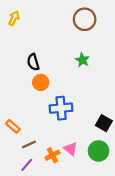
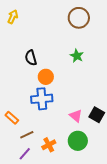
orange circle: (41, 82) -> (46, 77), moved
blue cross: (61, 108) -> (42, 99), moved
pink triangle: (71, 149) -> (76, 116), moved
green circle: (98, 151) -> (78, 141), moved

